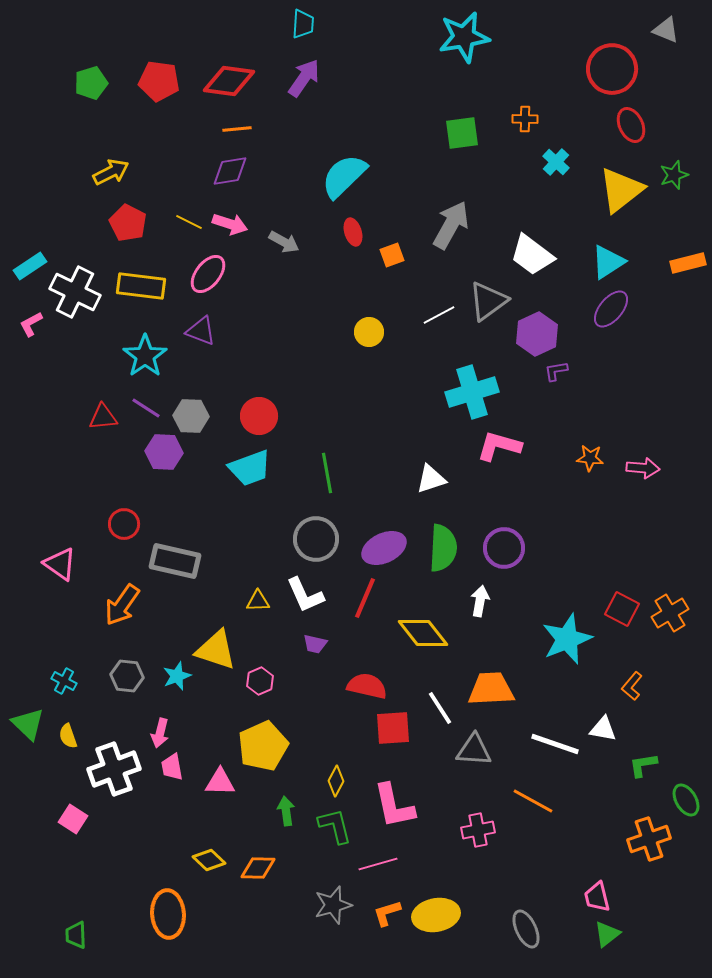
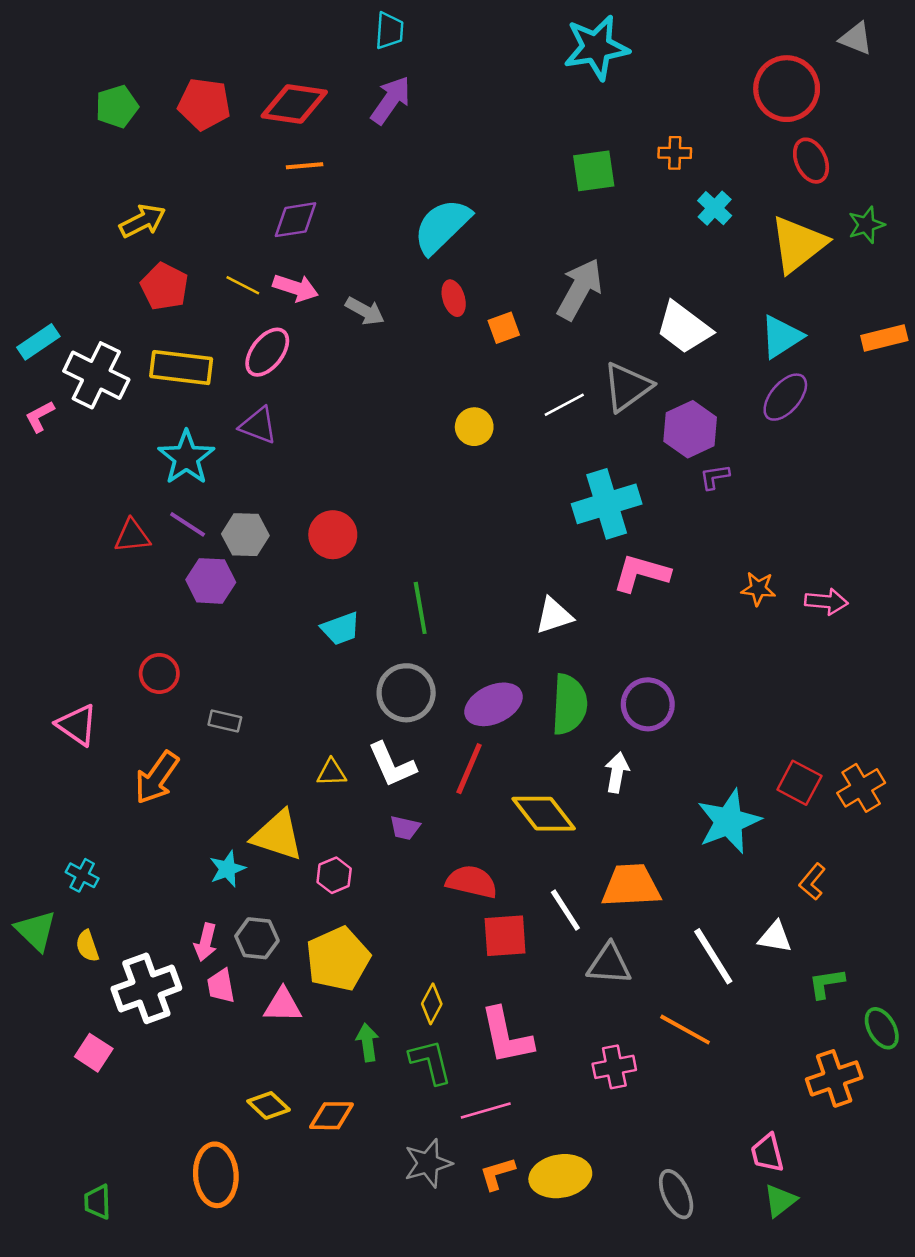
cyan trapezoid: (250, 468) -> (341, 628), moved, size x0.7
gray rectangle: (175, 561) -> (225, 721), size x0.5
gray hexagon: (127, 676) -> (257, 938), moved
white line: (555, 744) -> (713, 956), turned 39

